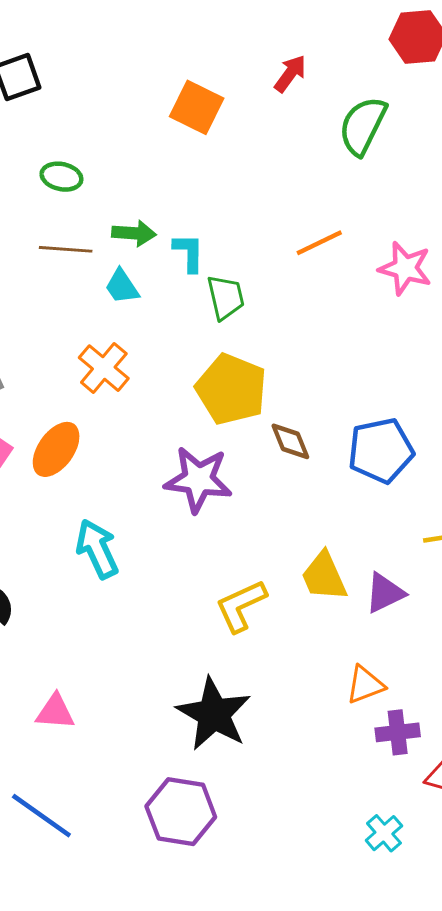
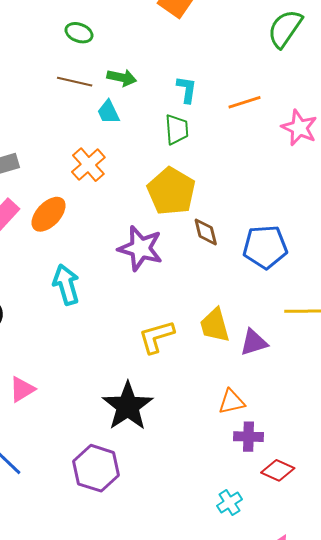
cyan L-shape: (189, 253) -> (187, 89), moved
pink triangle: (55, 712) -> (22, 389), turned -44

